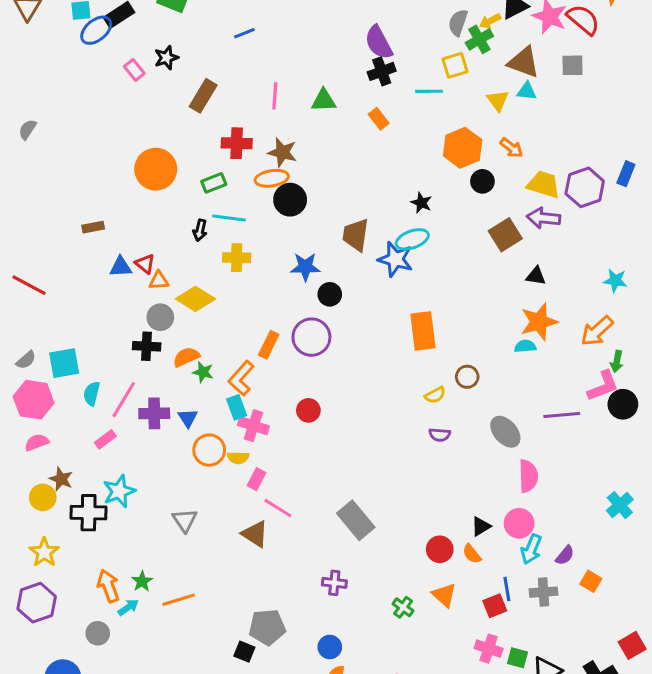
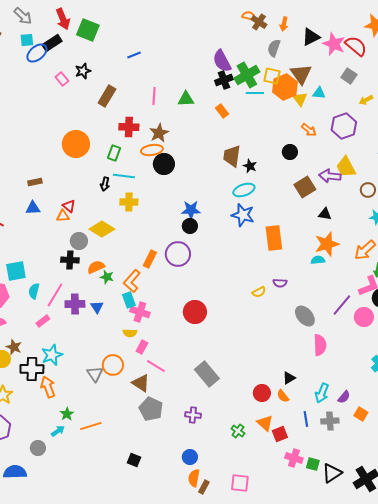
yellow arrow: (490, 21) -> (366, 100), moved
green cross: (479, 39) -> (247, 75), moved, size x1.4
brown triangle: (524, 62) -> (301, 74), moved, turned 35
yellow square: (455, 65) -> (272, 76), turned 30
gray square: (573, 65) -> (349, 76), turned 35
orange hexagon: (463, 148) -> (285, 87), moved
brown star: (282, 152) -> (159, 133), turned 30
green rectangle: (214, 183) -> (114, 153), turned -49
yellow trapezoid: (544, 184) -> (346, 167), moved, turned -135
purple hexagon: (585, 187) -> (344, 126), moved
brown trapezoid: (356, 235) -> (232, 156), moved
blue star: (395, 259) -> (243, 215), moved
blue triangle: (121, 267) -> (33, 208), moved
blue star: (305, 267) -> (191, 210), moved
orange triangle: (159, 281) -> (63, 216), moved
orange rectangle: (423, 331) -> (274, 238), moved
brown circle: (467, 377) -> (368, 190), moved
red circle: (308, 410) -> (195, 312), moved, size x1.5
purple line: (562, 415) -> (342, 305), turned -45
purple semicircle: (440, 435) -> (280, 283), moved
orange circle: (209, 450) -> (113, 365), moved
pink circle: (519, 523) -> (364, 317), moved
orange arrow: (108, 586) -> (48, 387), moved
red square: (495, 606) -> (280, 434), moved
gray pentagon: (267, 627) -> (151, 409), moved, turned 30

